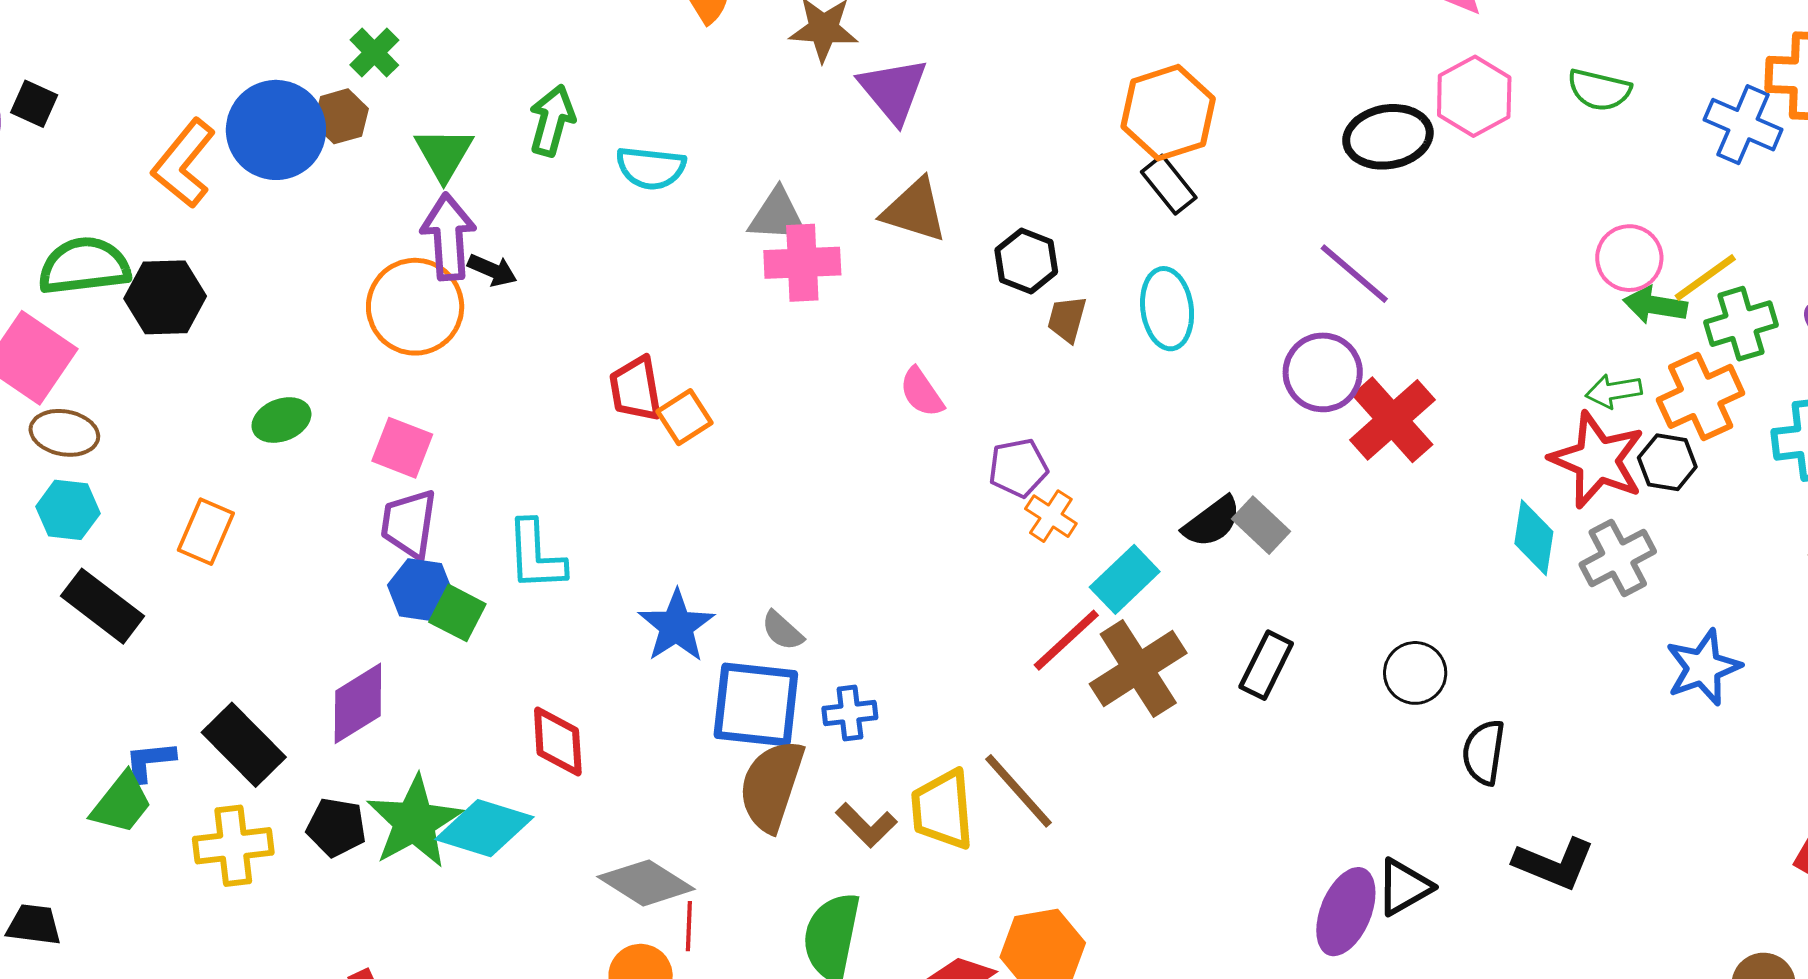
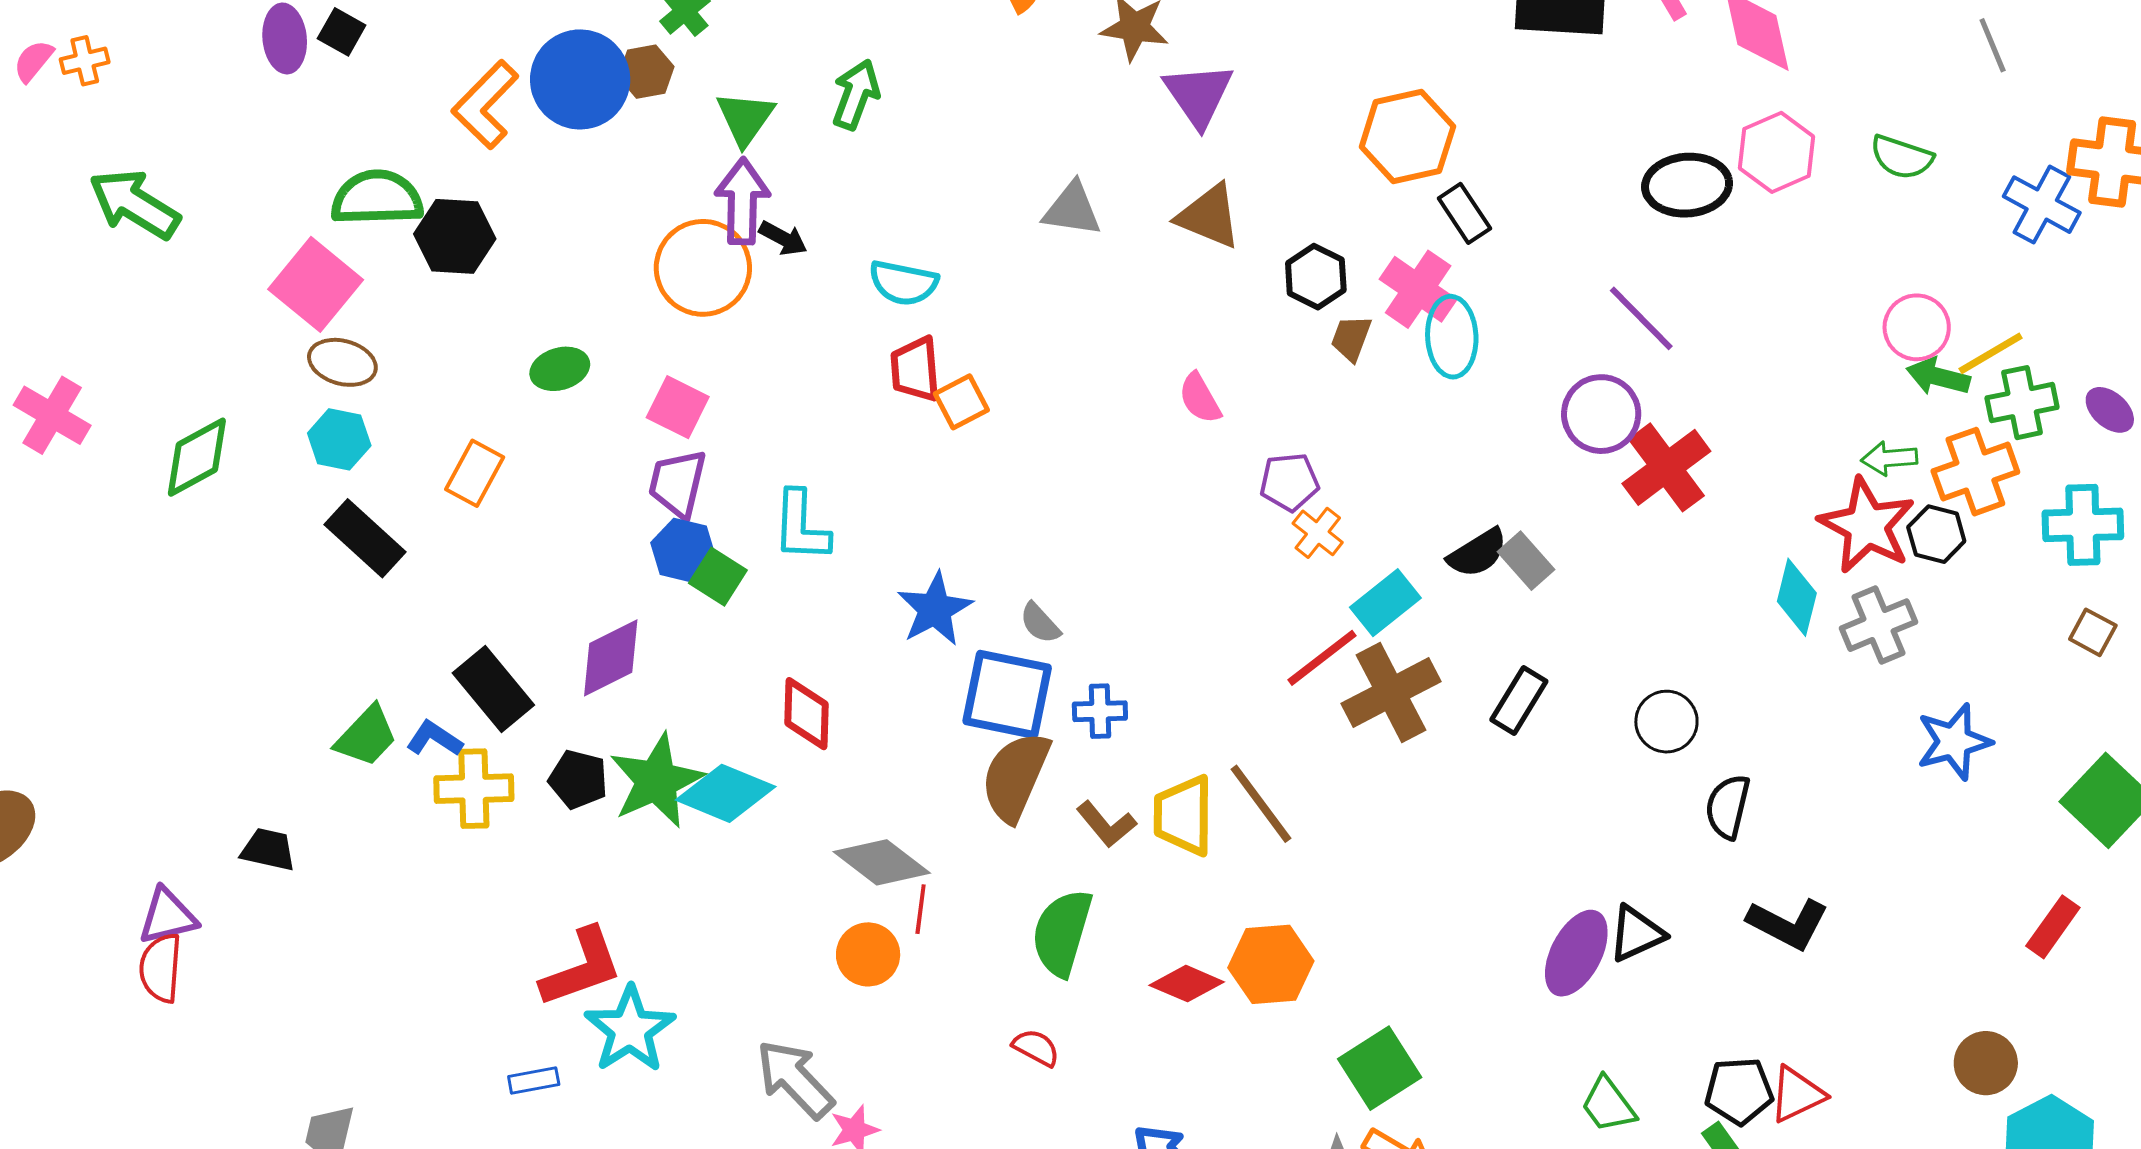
orange hexagon: (1168, 113) -> (1407, 137), moved
cyan semicircle: (651, 168) -> (903, 283), moved
pink cross: (802, 263) -> (1418, 289), moved, turned 32
blue L-shape: (150, 761) -> (434, 739), moved, turned 34

